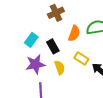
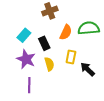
yellow rectangle: (81, 59) -> (71, 57), turned 64
purple star: (35, 64) -> (26, 59), turned 30

